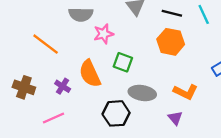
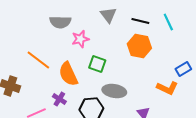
orange line: (46, 44) -> (38, 60), moved
purple cross: (63, 86) -> (59, 99), moved
orange L-shape: (185, 92) -> (167, 88), moved

